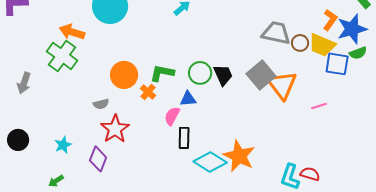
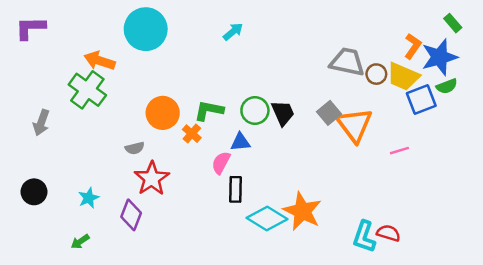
blue square: (337, 64) -> (421, 100), turned -30
gray square: (261, 75) -> (329, 113), size x0.7

